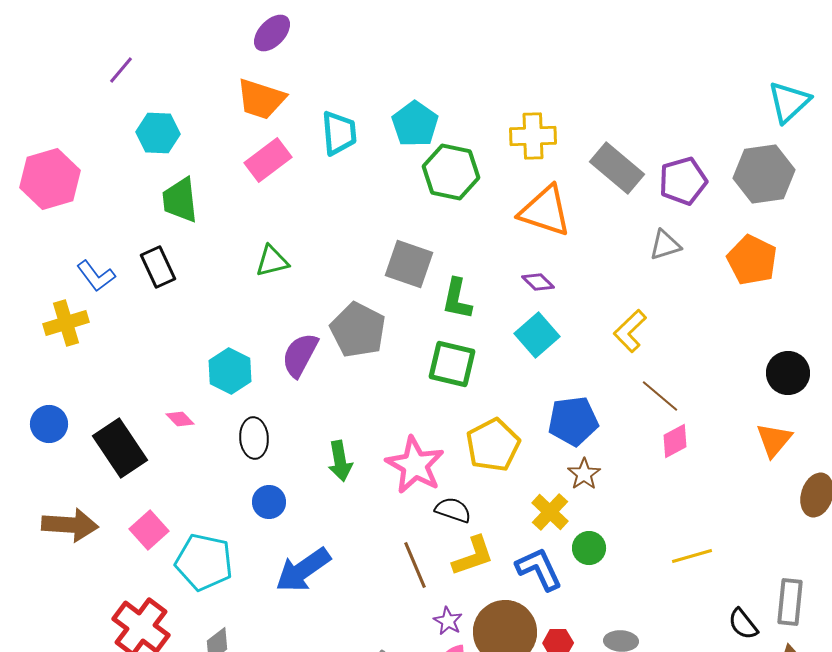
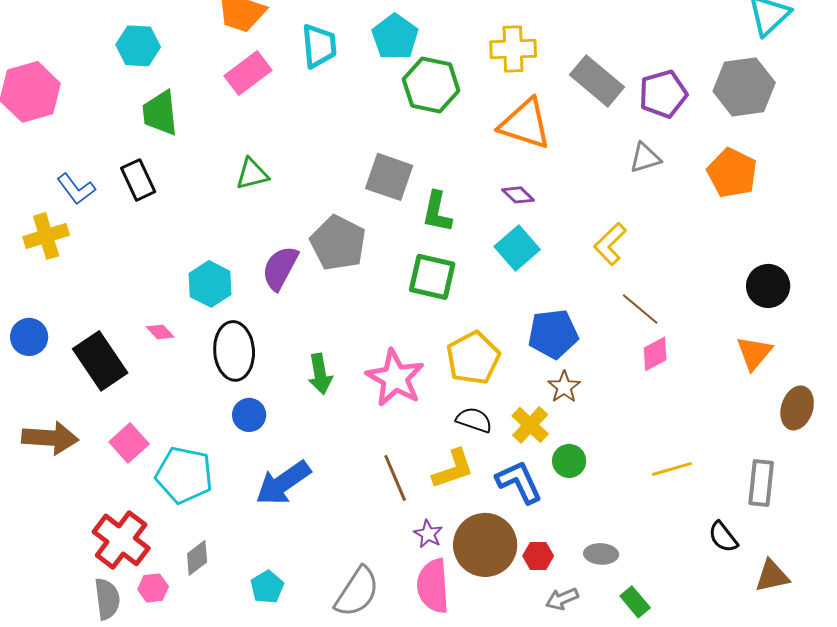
black ellipse: (254, 438) -> (234, 351), size x1.4
black semicircle: (453, 510) -> (474, 420), moved
gray rectangle: (790, 602) -> (761, 483), moved

